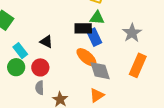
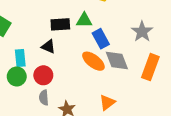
green triangle: (97, 18) -> (84, 20), moved
black rectangle: (83, 28) -> (60, 24), moved
cyan rectangle: (20, 51) -> (20, 58), turned 35
gray diamond: (100, 71) -> (117, 61), moved

